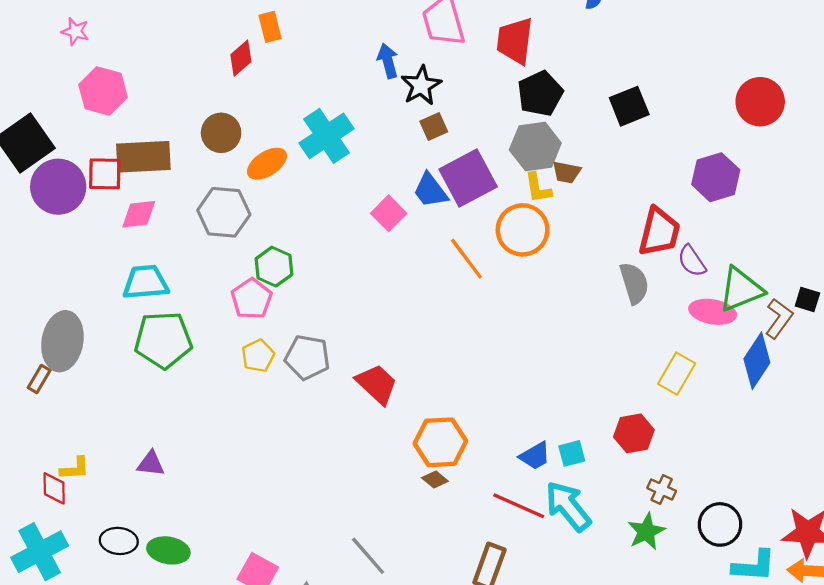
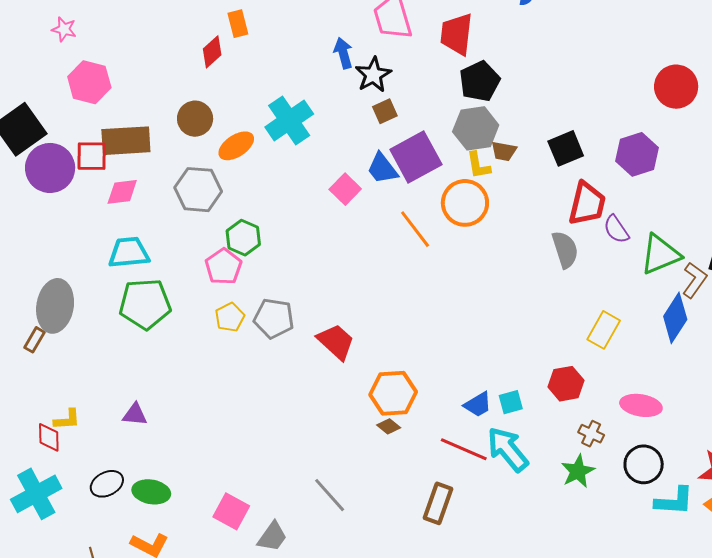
black square: (629, 106) -> (566, 148), moved
pink ellipse: (713, 312) -> (641, 405), moved
black ellipse: (119, 541) -> (107, 484), turned -32

